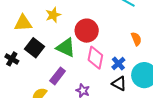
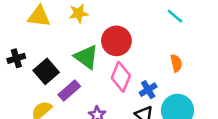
black square: (35, 48) -> (46, 71), moved
black cross: (12, 59) -> (16, 58), turned 32

